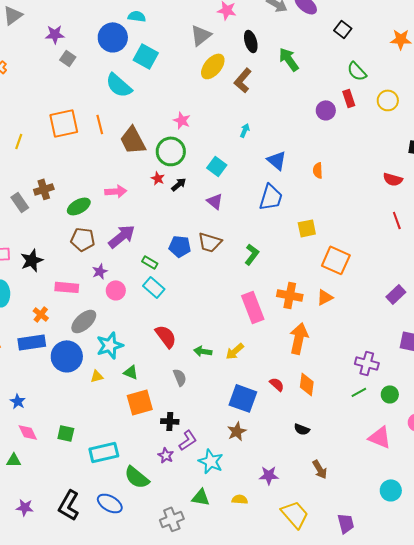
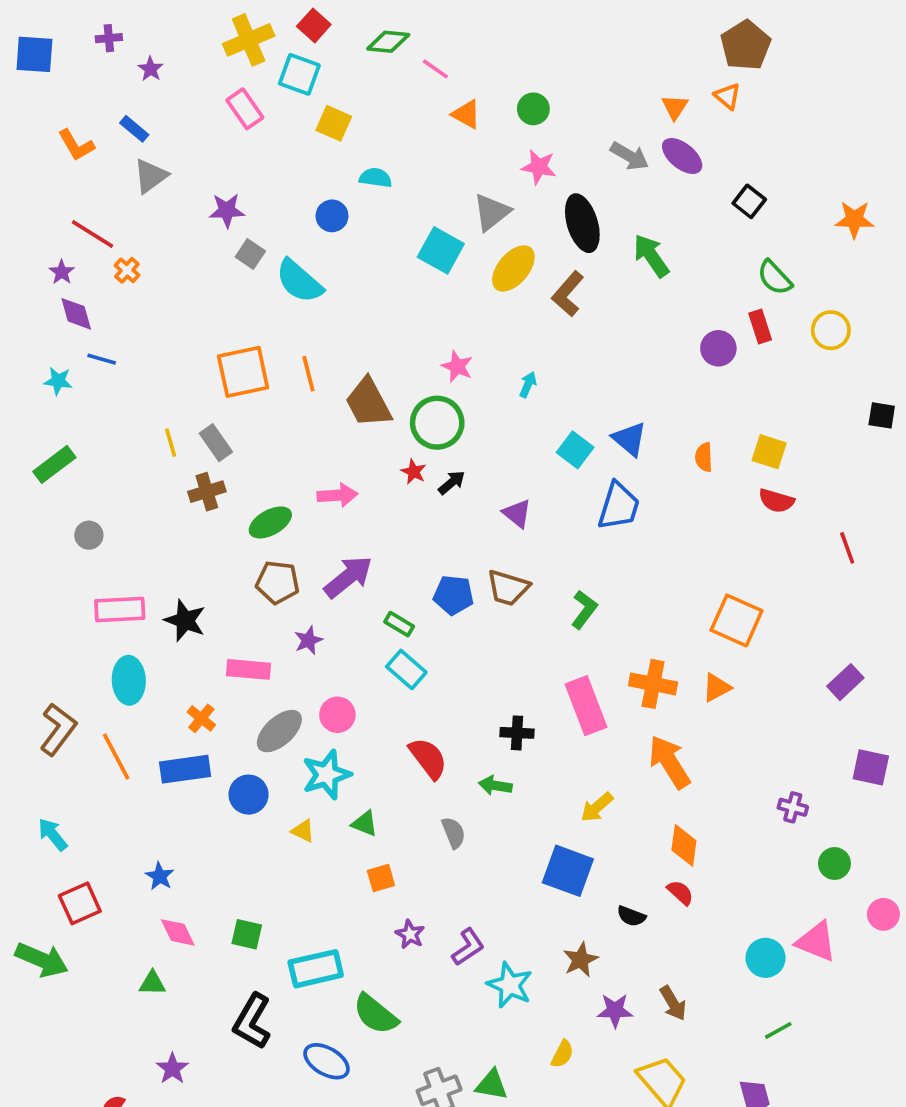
blue circle: (113, 37) -> (332, 216), size x0.6
black ellipse: (251, 41) -> (582, 223), size x1.4
cyan square: (146, 56) -> (441, 250), moved
cyan semicircle: (119, 85) -> (299, 281), moved
cyan arrow: (245, 130) -> (528, 385), moved
yellow line: (19, 141) -> (171, 443), moved, turned -35
cyan square: (217, 166) -> (575, 450), moved
red semicircle: (393, 179) -> (776, 501), moved
gray rectangle: (20, 202) -> (216, 443), moved
yellow square: (307, 228) -> (769, 452), moved, turned 30
black star: (32, 260) -> (185, 620), turned -30
pink circle: (116, 290) -> (337, 715), moved
orange arrow: (299, 338) -> (669, 762), turned -44
yellow arrow: (235, 351) -> (597, 807), moved
blue circle: (67, 356) -> (249, 795), size x0.7
purple cross: (367, 363) -> (793, 807), size x0.7
yellow triangle: (97, 376) -> (303, 831), turned 40
red semicircle: (277, 384) -> (680, 893), moved
green line: (359, 392) -> (778, 1030), moved
orange square: (140, 402) -> (381, 878), size x0.6
black cross: (170, 421) -> (517, 733), moved
black semicircle: (302, 429) -> (631, 916), moved
brown star: (237, 431) -> (581, 960), moved
purple star: (166, 455) -> (410, 934), moved
brown arrow: (320, 469) -> (673, 1003), moved
cyan circle: (391, 490) -> (766, 958), moved
green triangle: (201, 497) -> (492, 1085), moved
yellow semicircle: (240, 499) -> (562, 1054), turned 112
black L-shape: (69, 505) -> (252, 1021), moved
purple star: (25, 507) -> (172, 1069), turned 30

